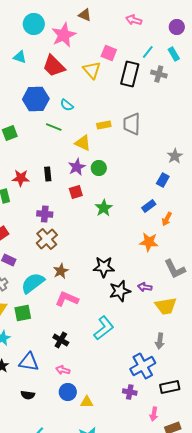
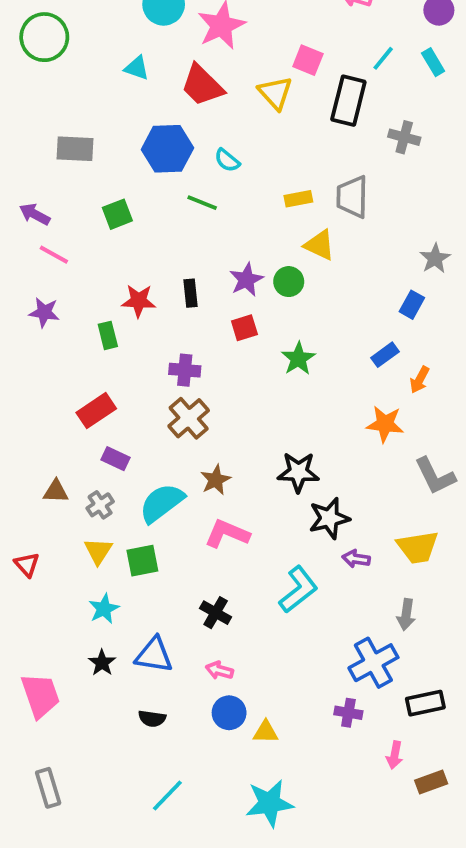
gray cross: (159, 74) -> (404, 137), moved
yellow triangle: (83, 143) -> (320, 245), moved
purple arrow: (145, 287) -> (356, 559), moved

